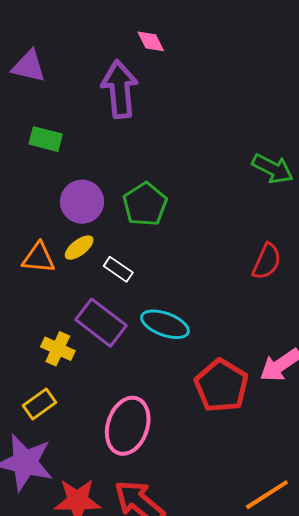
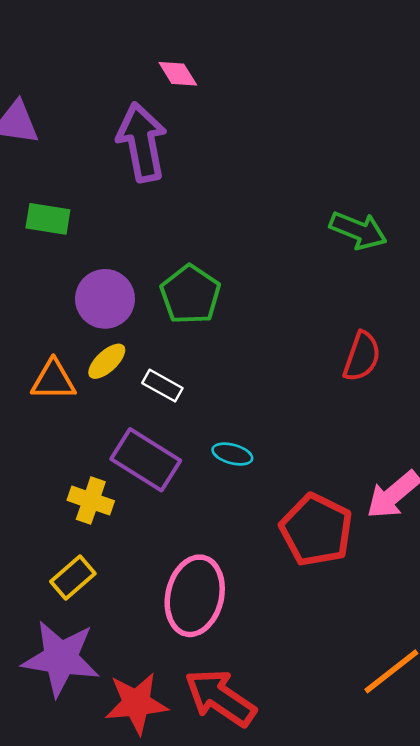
cyan ellipse: (165, 324) -> (232, 454), size x0.6

